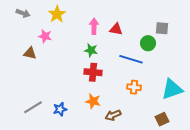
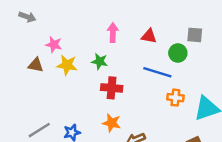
yellow star: (57, 14) -> (67, 65), moved, turned -30
red triangle: (116, 29) -> (149, 36), moved
green star: (91, 50) -> (100, 61), moved
orange cross: (134, 87) -> (175, 98), moved

